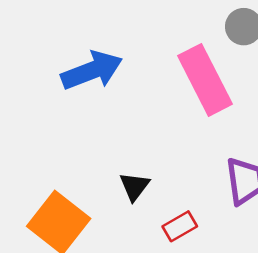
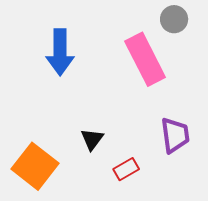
blue arrow: (92, 71) -> (60, 52), turned 111

